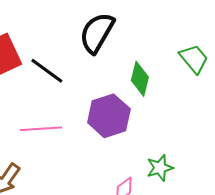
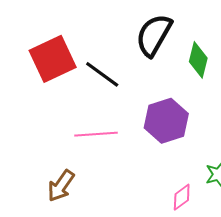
green diamond: (140, 79) -> (198, 60), moved

